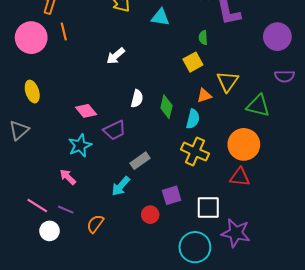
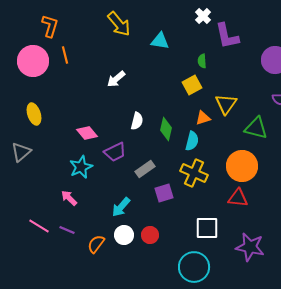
gray rectangle: (140, 161) -> (145, 169), moved
purple square: (172, 195) -> (164, 193), moved
white circle: (49, 231) -> (124, 235), moved
purple star: (236, 233) -> (250, 247), moved

